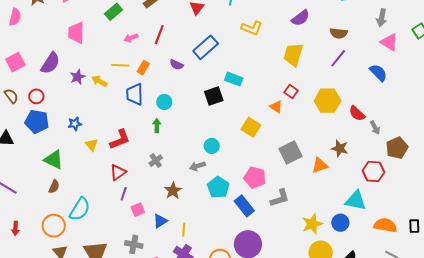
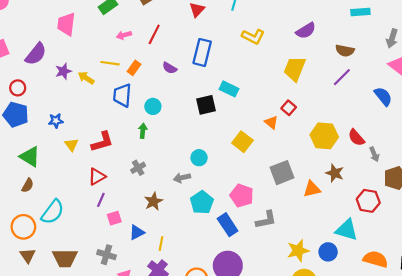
blue rectangle: (206, 47) -> (202, 52), turned -40
yellow hexagon: (328, 101) -> (324, 136), moved

